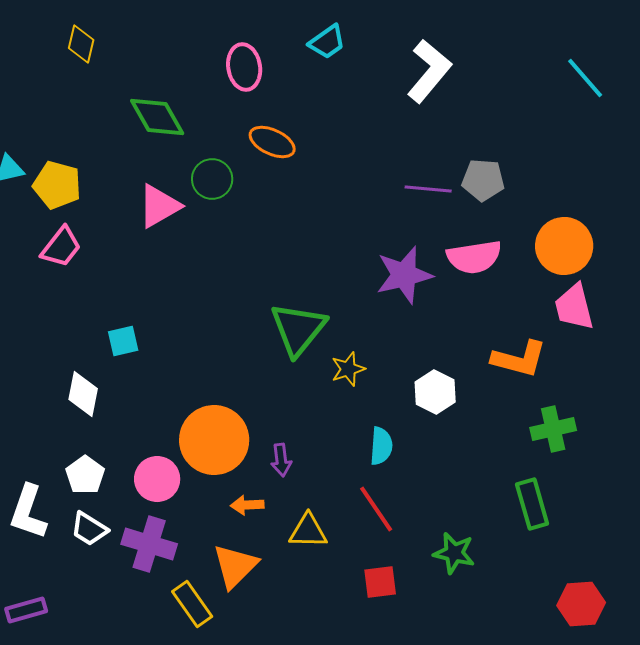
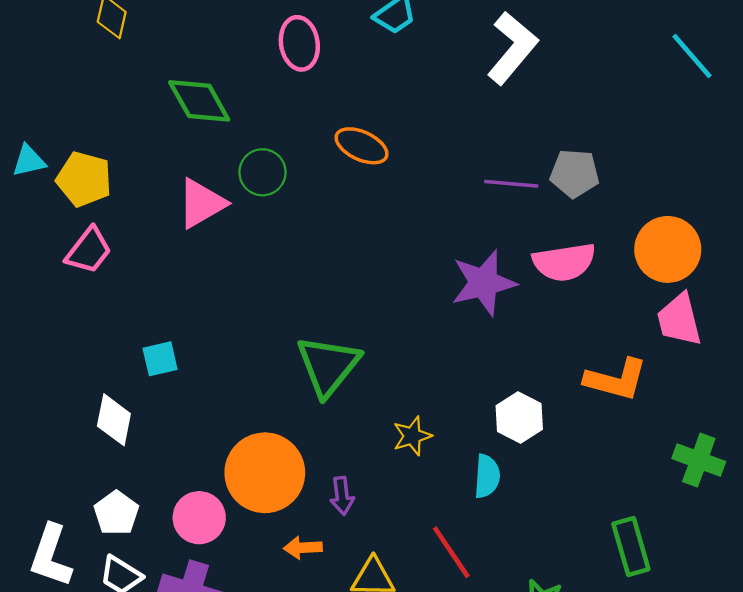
orange ellipse: (272, 142) -> (362, 146), moved
green triangle: (298, 329) -> (328, 366), moved
yellow star: (348, 369) -> (412, 436), moved
green cross: (553, 429) -> (699, 460), moved, turned 33
cyan semicircle: (381, 446) -> (487, 476), moved

